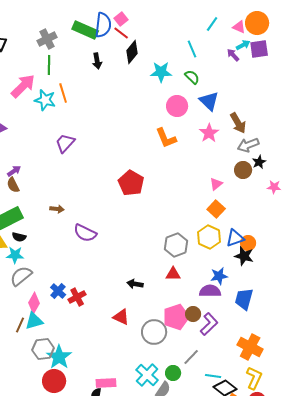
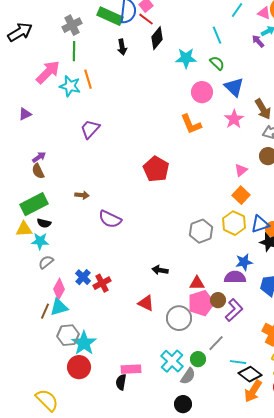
red triangle: (173, 274) -> (197, 283), moved
gray semicircle: (21, 276) -> (46, 262), size x0.7

